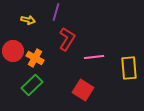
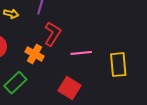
orange cross: (35, 58) -> (34, 54), moved

